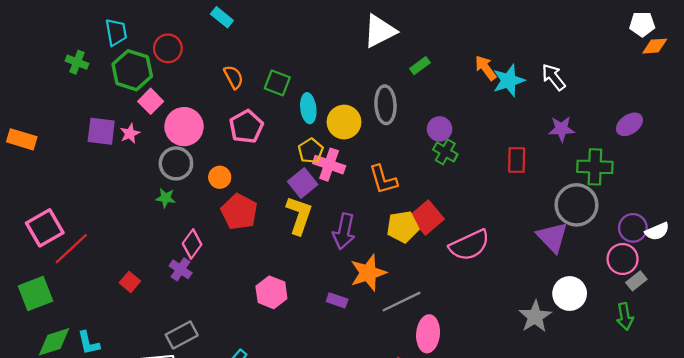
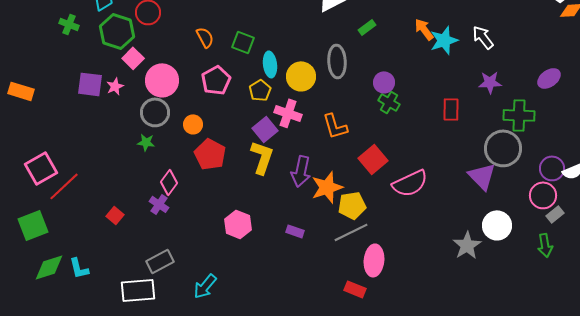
yellow pentagon: (311, 151) -> (260, 90), moved
yellow pentagon: (403, 227) -> (352, 205), moved
orange star: (368, 273) -> (327, 187), moved

